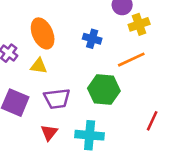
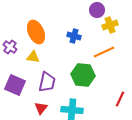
purple trapezoid: (57, 99) -> (47, 82), turned -70

